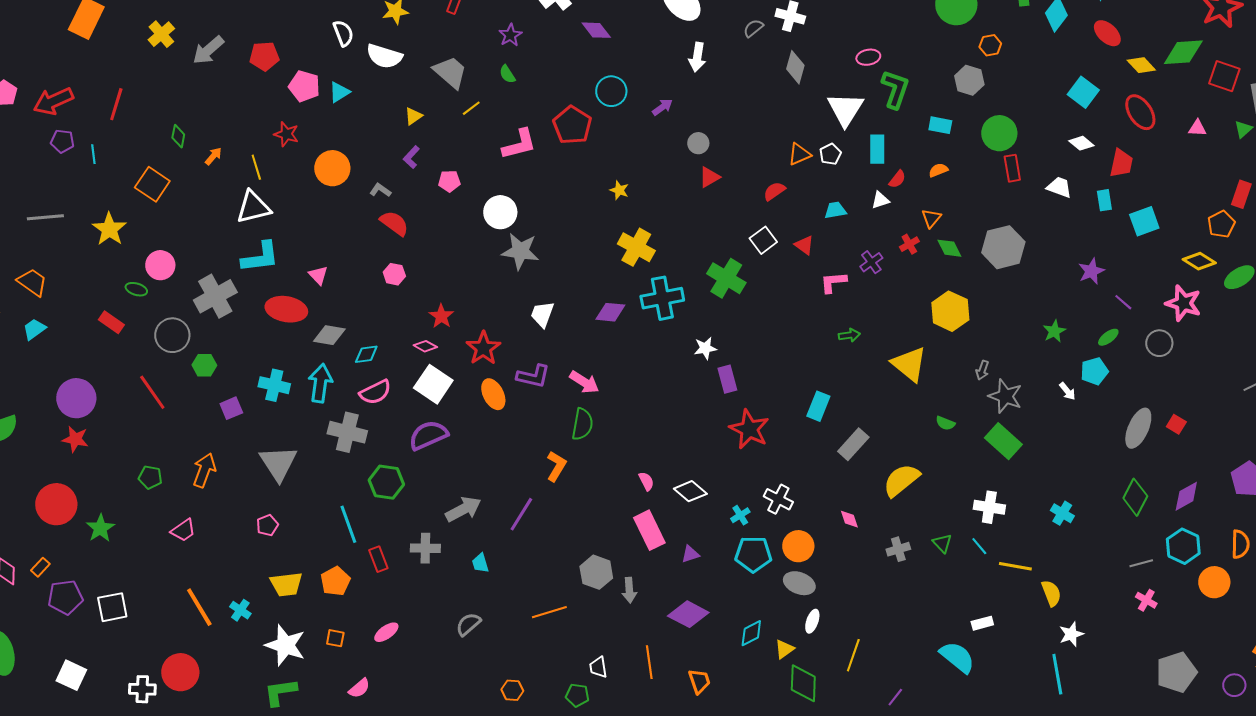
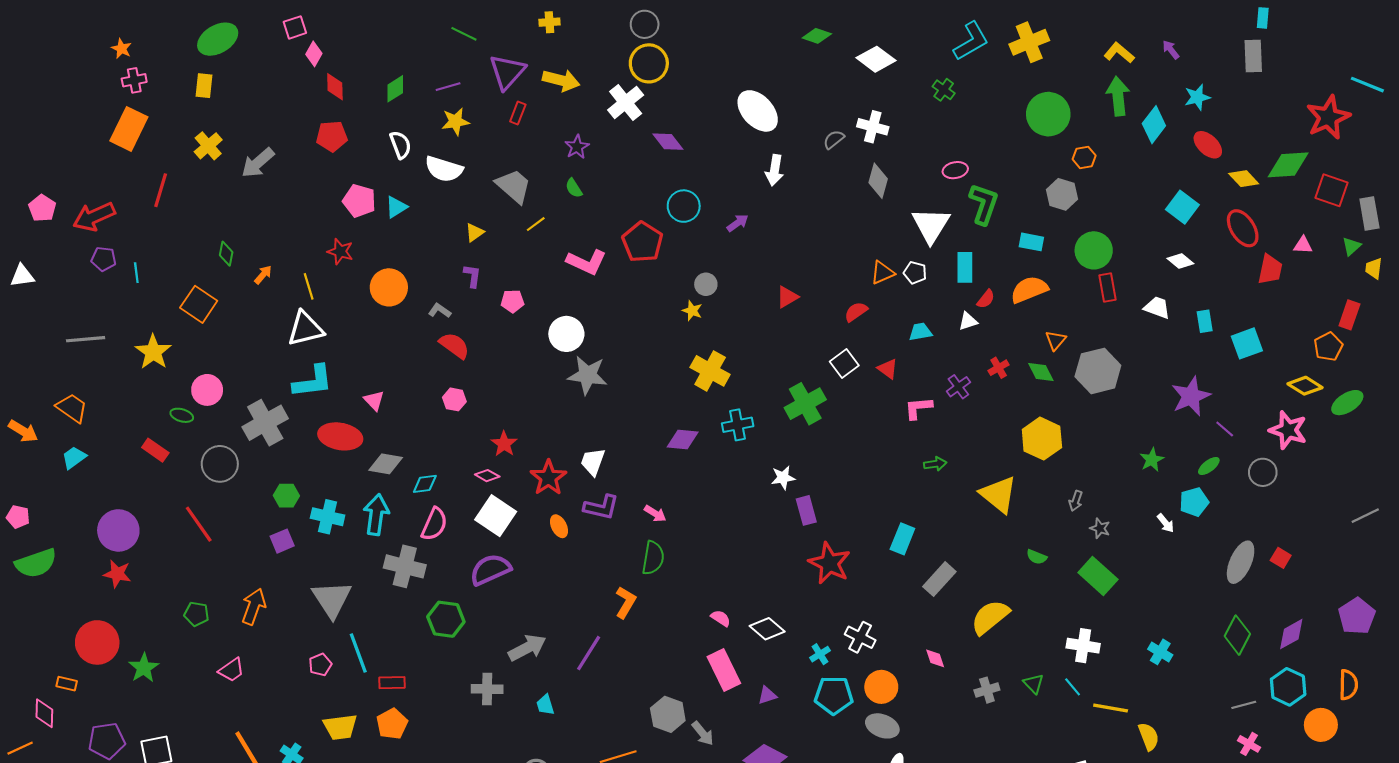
red pentagon: (264, 56) -> (332, 136), moved
red line: (116, 104) -> (161, 190), moved
gray circle: (698, 143) -> (706, 284), moved
pink L-shape: (519, 144) -> (586, 262), turned 39
white pentagon: (830, 154) -> (915, 273), turned -30
purple L-shape: (411, 157) -> (472, 276), turned 145
red trapezoid: (1121, 163) -> (1270, 269), moved
orange semicircle: (938, 170) -> (1029, 290), size x1.8
orange triangle: (931, 218) -> (1056, 340), moved
purple star: (1091, 271) -> (1191, 396), size x1.4
green cross: (726, 278) -> (805, 404), turned 30
cyan cross: (662, 298) -> (738, 425), size x0.7
white trapezoid: (542, 314) -> (593, 462), moved
green hexagon: (204, 365) -> (286, 496), moved
pink arrow: (584, 382) -> (655, 514), size x0.7
pink semicircle: (375, 392) -> (434, 524), turned -40
orange ellipse: (493, 394) -> (559, 526), size x0.7
gray star: (1005, 396) -> (1100, 528), size x0.6
pink semicircle: (646, 481) -> (721, 618), turned -30
cyan line: (348, 524) -> (358, 653), moved
red rectangle: (378, 559) -> (392, 683), moved, turned -70
orange rectangle: (40, 567) -> (67, 684), moved, turned 60
gray arrow: (629, 590) -> (703, 733), turned -35

